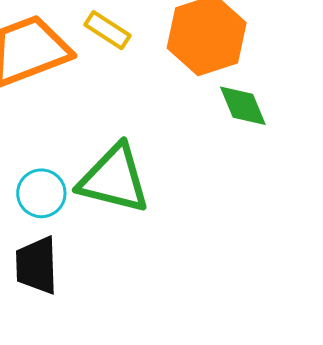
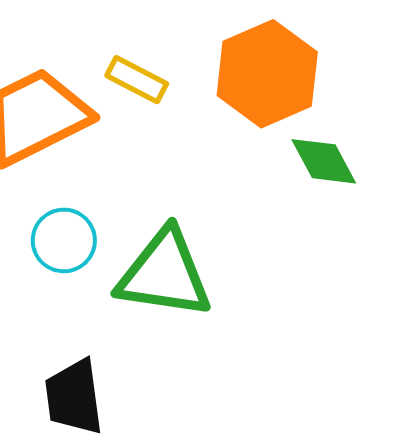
cyan circle: (41, 193) -> (64, 240), moved

